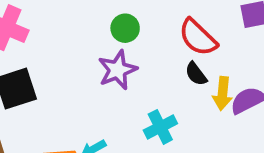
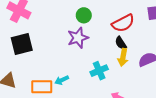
red semicircle: (198, 37) -> (123, 23), turned -75
yellow arrow: (222, 94) -> (123, 57), moved

